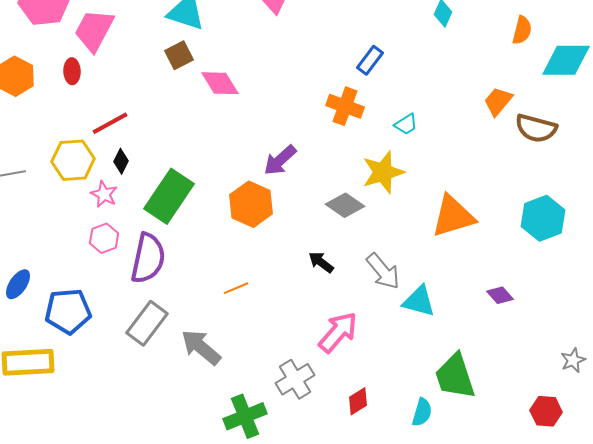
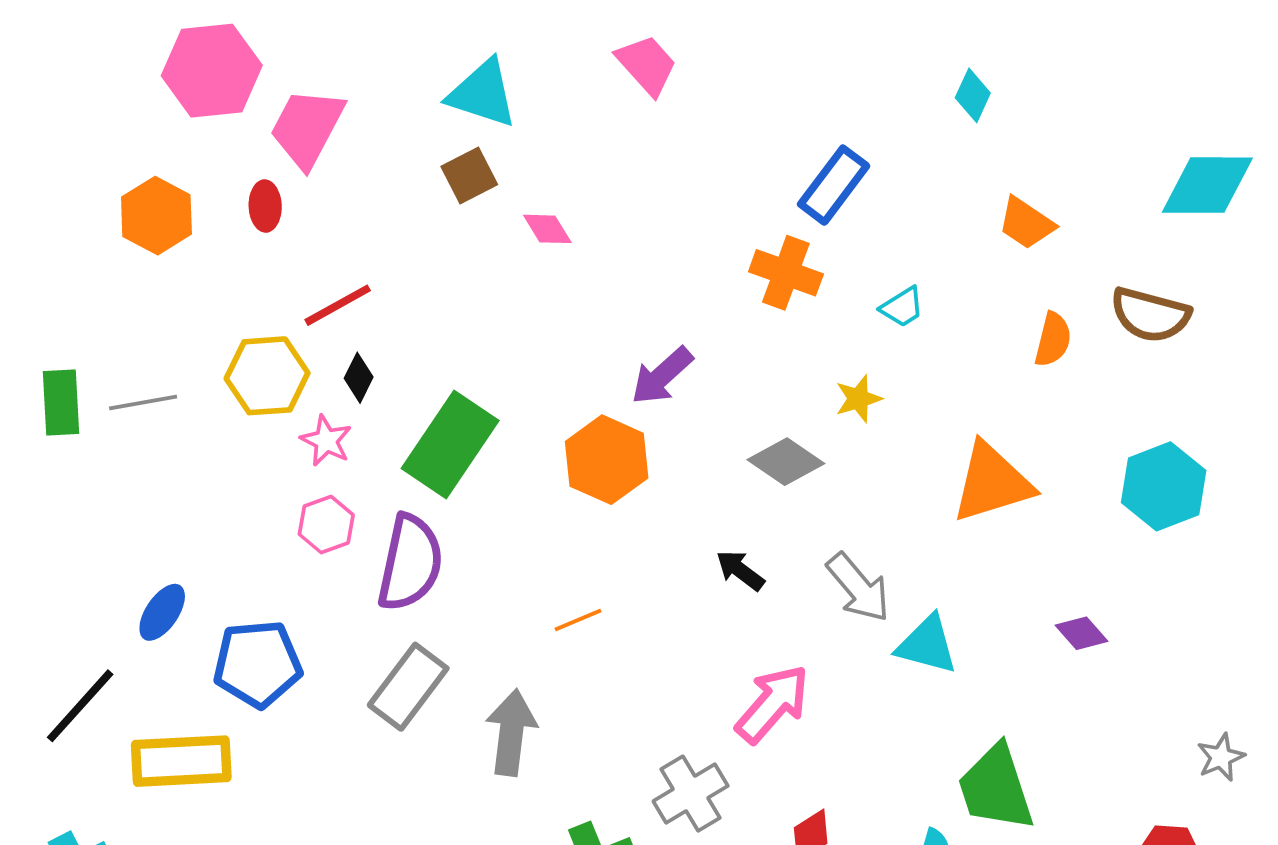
orange semicircle: (522, 30) -> (1053, 340), moved
blue rectangle: (370, 60) -> (834, 185), size x1.4
pink diamond: (220, 83) -> (547, 229), size x0.7
orange trapezoid: (498, 101) -> (1026, 223), moved, turned -96
yellow star: (383, 172) -> (858, 399), size x0.6
gray arrow: (201, 347) -> (511, 732), turned 57

